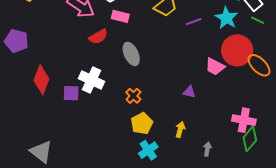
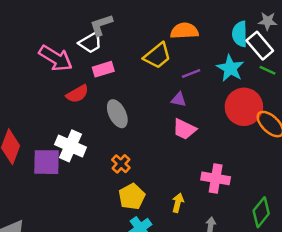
pink rectangle: (120, 16) -> (103, 69), turned -30
pink trapezoid: (215, 67) -> (184, 129), moved
purple triangle: (189, 92) -> (179, 100), moved
purple square: (71, 93) -> (46, 162), size x1.4
pink cross: (244, 120) -> (216, 178), moved

